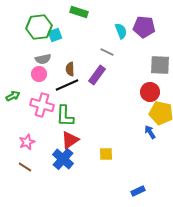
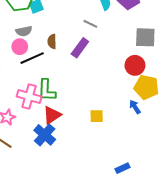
black line: (67, 85) -> (32, 58), moved
pink cross: (42, 105) -> (29, 96), moved
yellow square: (106, 154) -> (97, 116), moved

